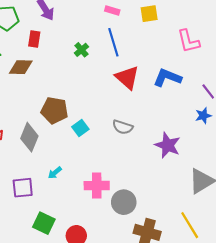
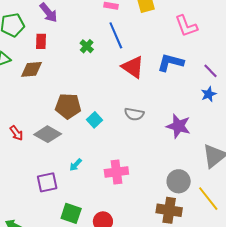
gray diamond: (29, 137) -> (48, 134), turned -76
gray circle: (124, 202) -> (179, 181), moved

